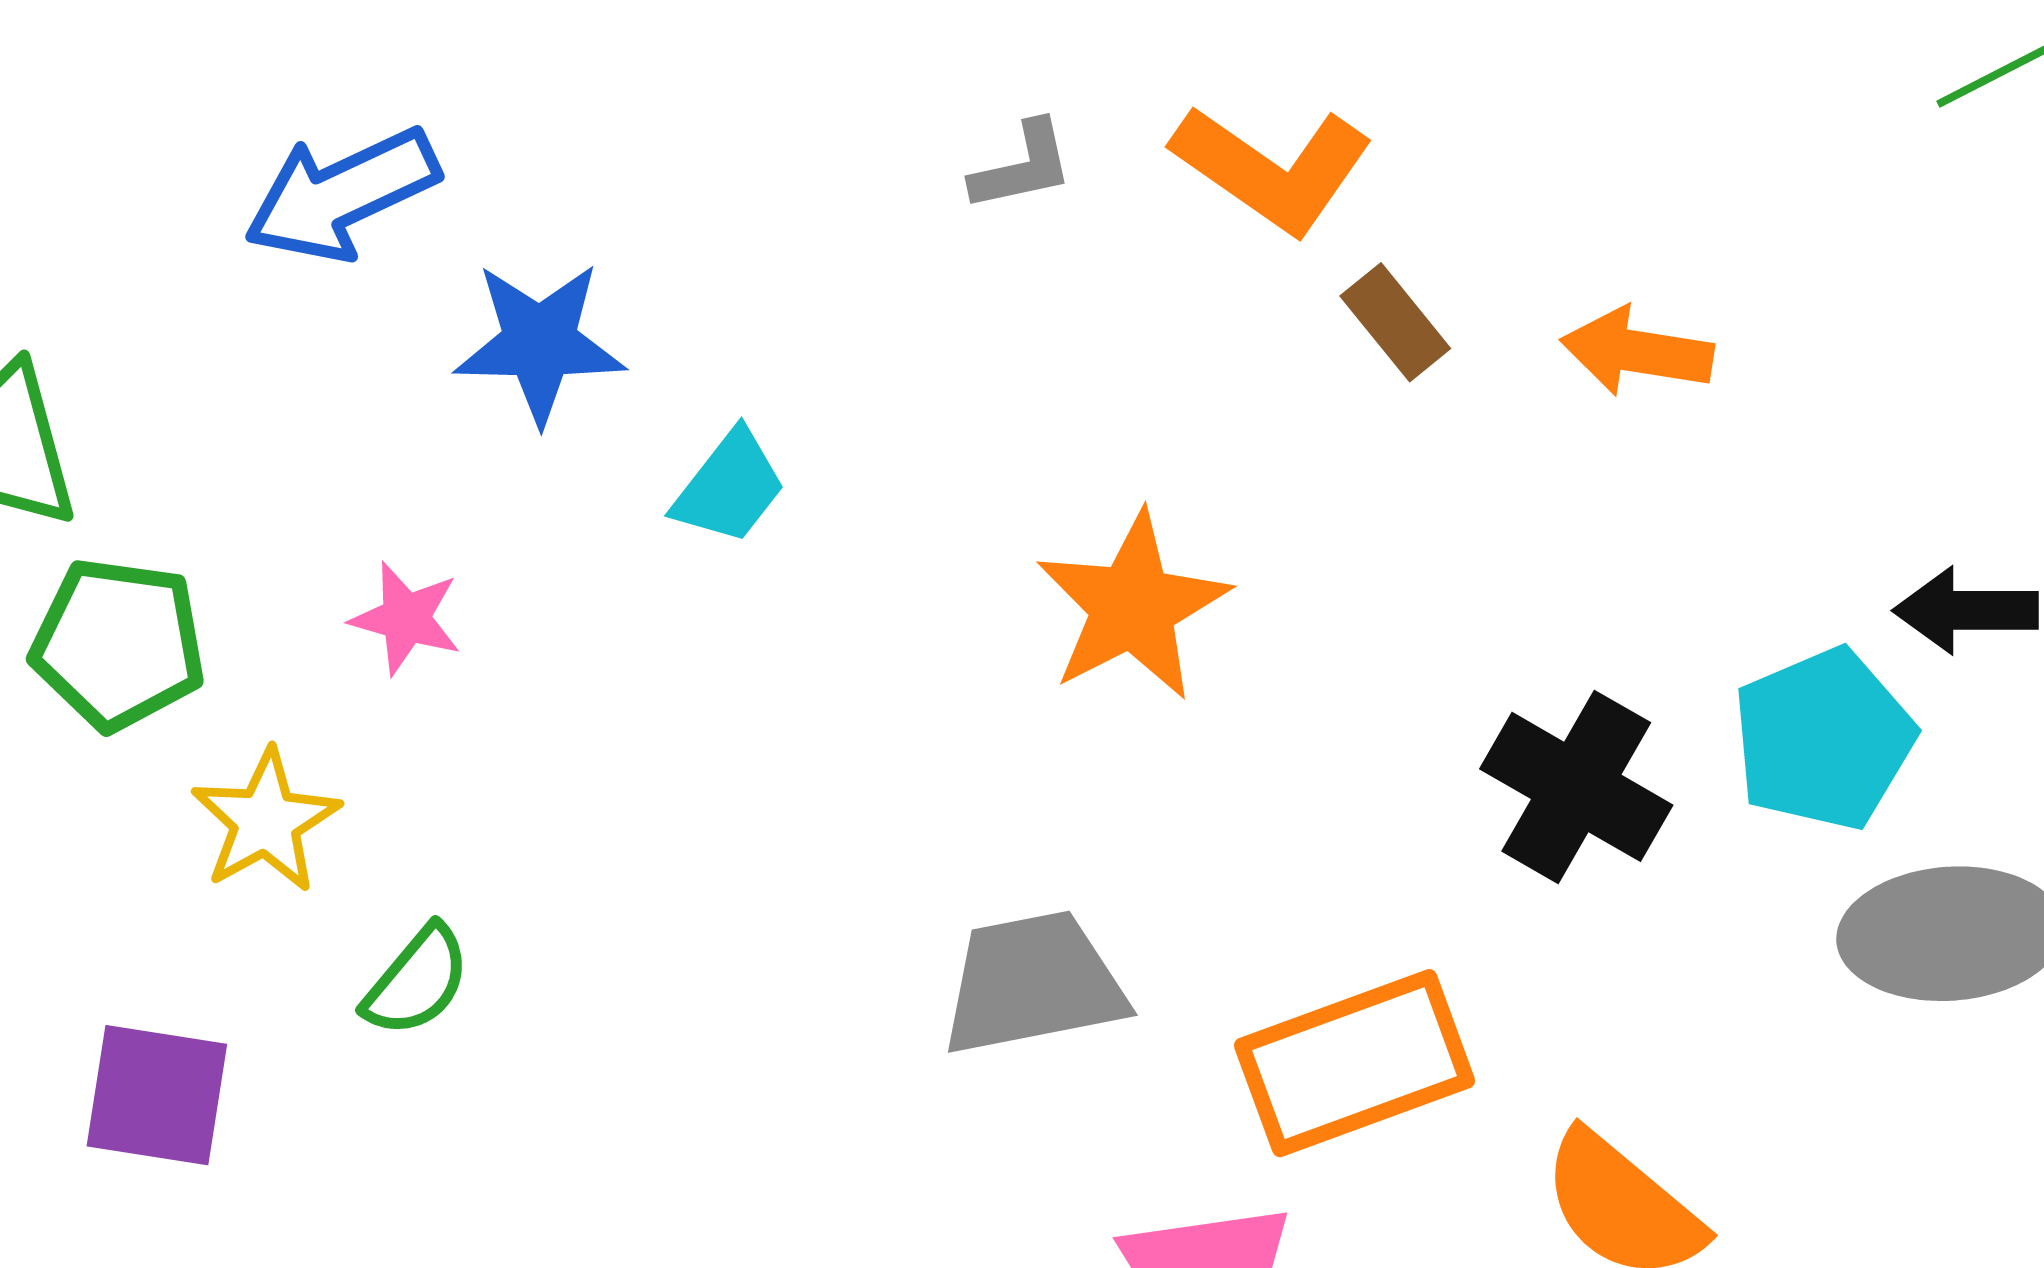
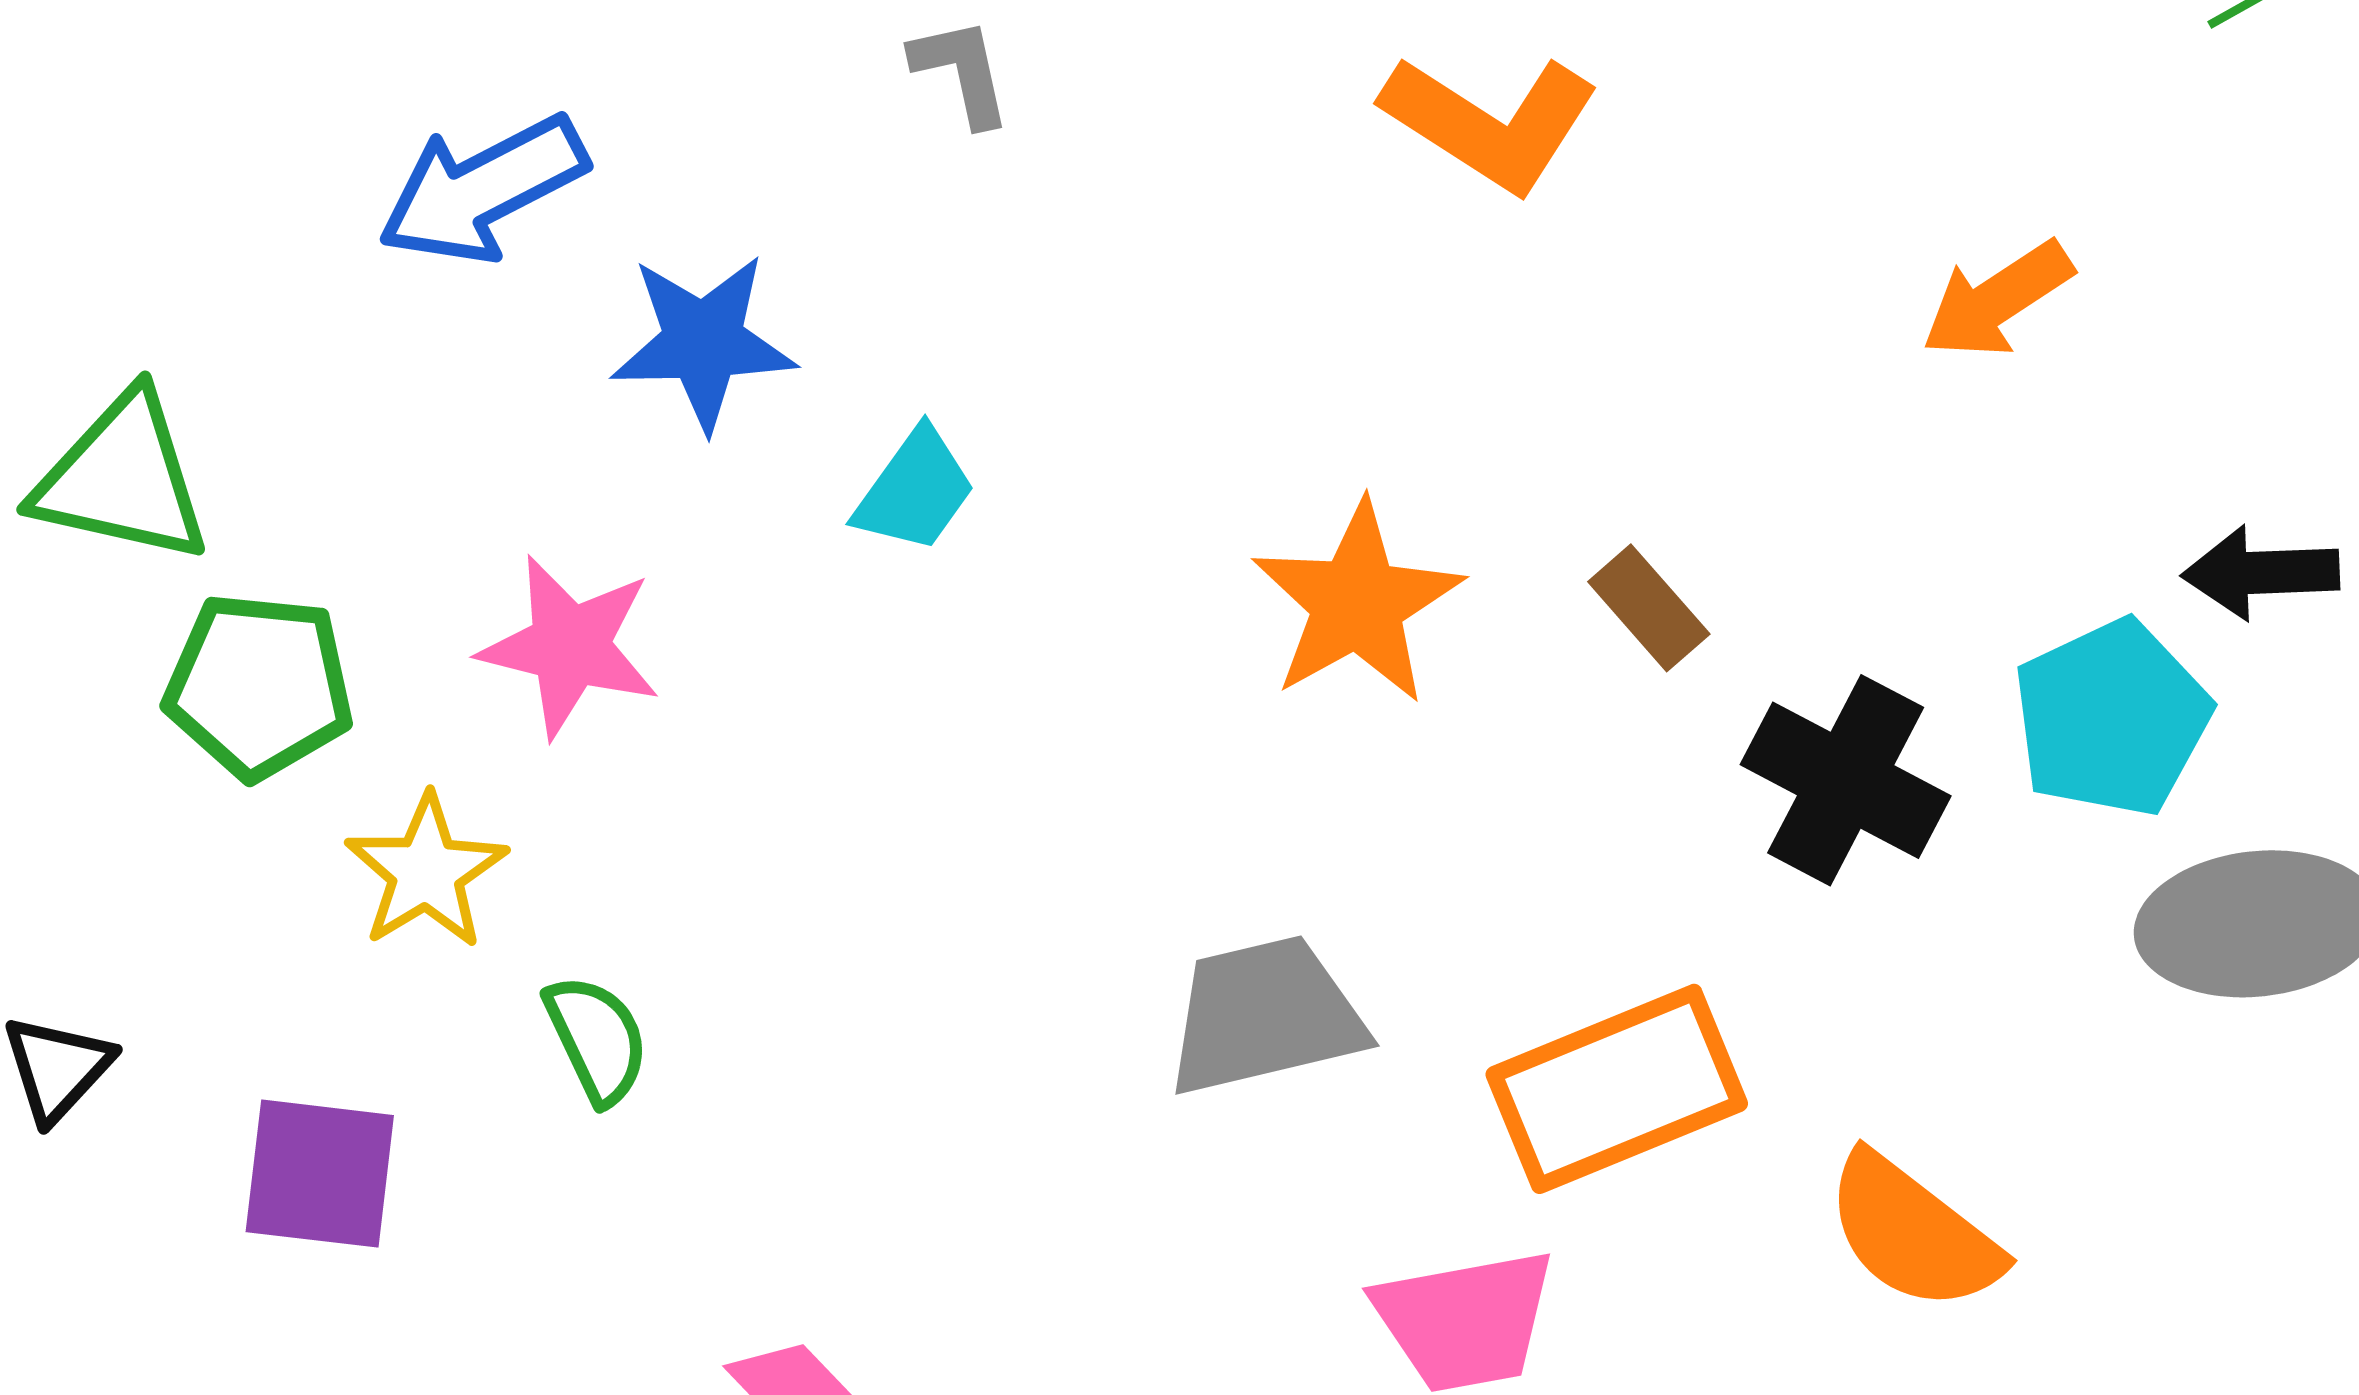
gray L-shape: (1022, 166) -> (961, 72), moved, turned -88
brown rectangle: (1395, 322) -> (1649, 608), moved
orange arrow: (1637, 352) -> (1997, 300), moved, turned -40
pink star: (406, 618) -> (570, 646), size x1.5
green semicircle: (417, 981) -> (597, 1039), turned -63

